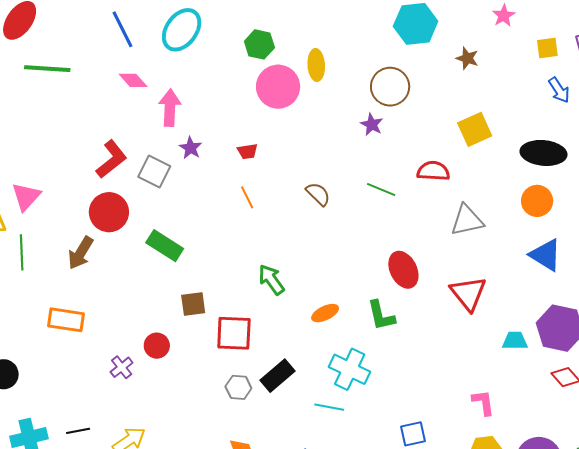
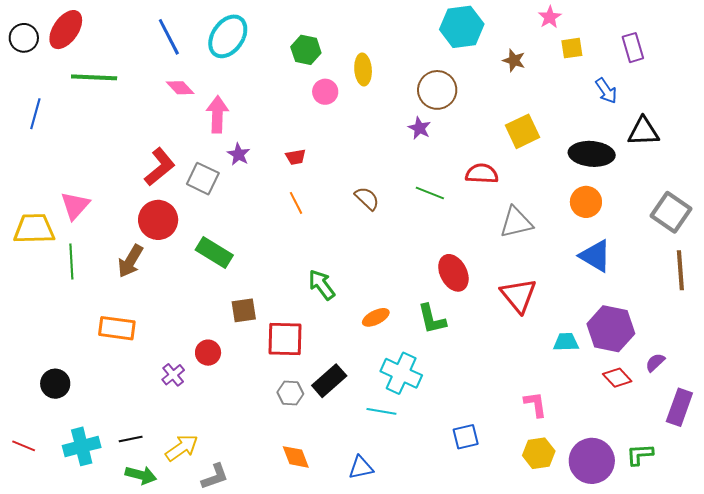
yellow square: (547, 48) -> (572, 48), moved
pink circle: (278, 87) -> (325, 92), size x0.6

